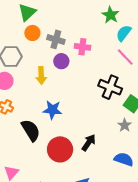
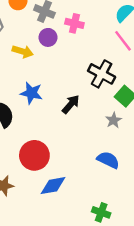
yellow arrow: (41, 76) -> (23, 52), turned -78
black arrow: (89, 143) -> (71, 104), moved
red circle: (60, 149) -> (34, 155), moved

